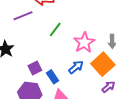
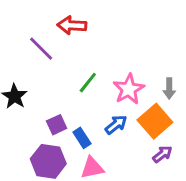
purple line: (23, 16) -> (41, 49), turned 66
green line: (55, 30) -> (88, 83), moved

